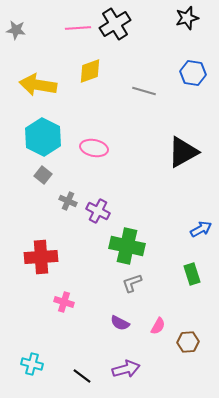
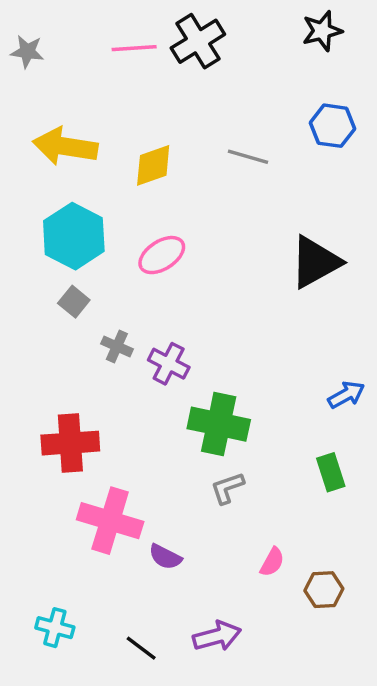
yellow diamond: (90, 71) -> (153, 165), moved
pink ellipse: (94, 148) -> (162, 255), turned -44
pink cross: (64, 302) -> (110, 521), size x1.8
purple semicircle: (120, 323) -> (165, 557), moved

